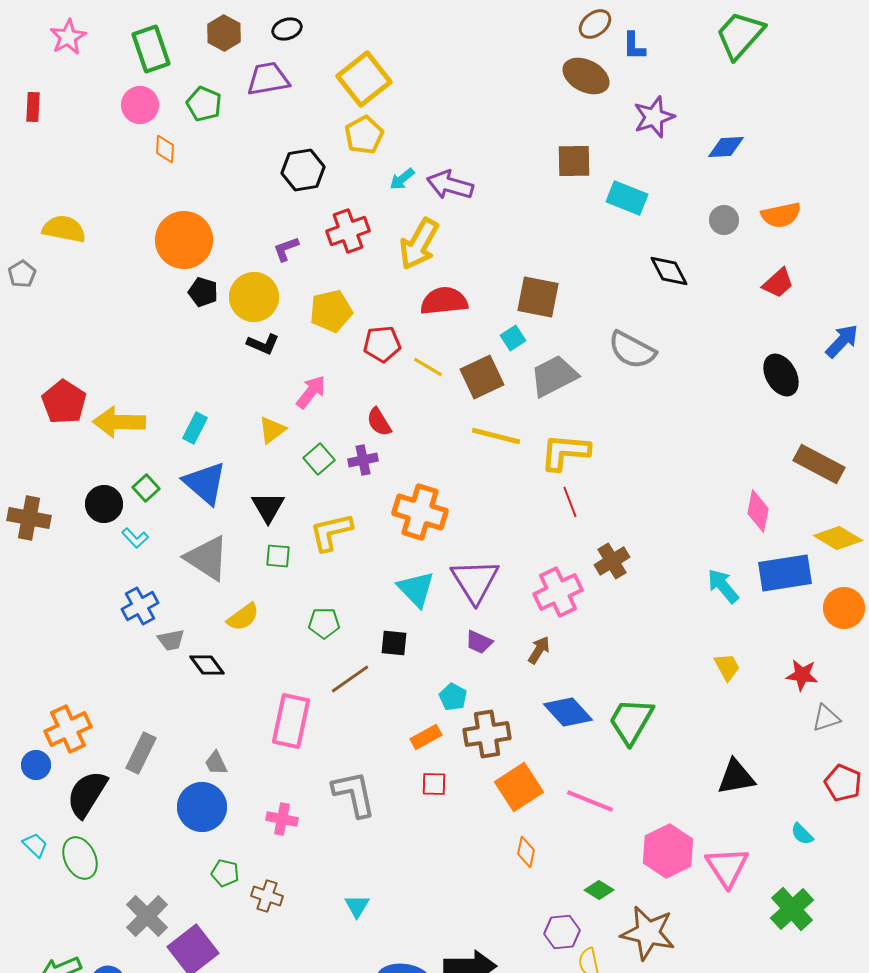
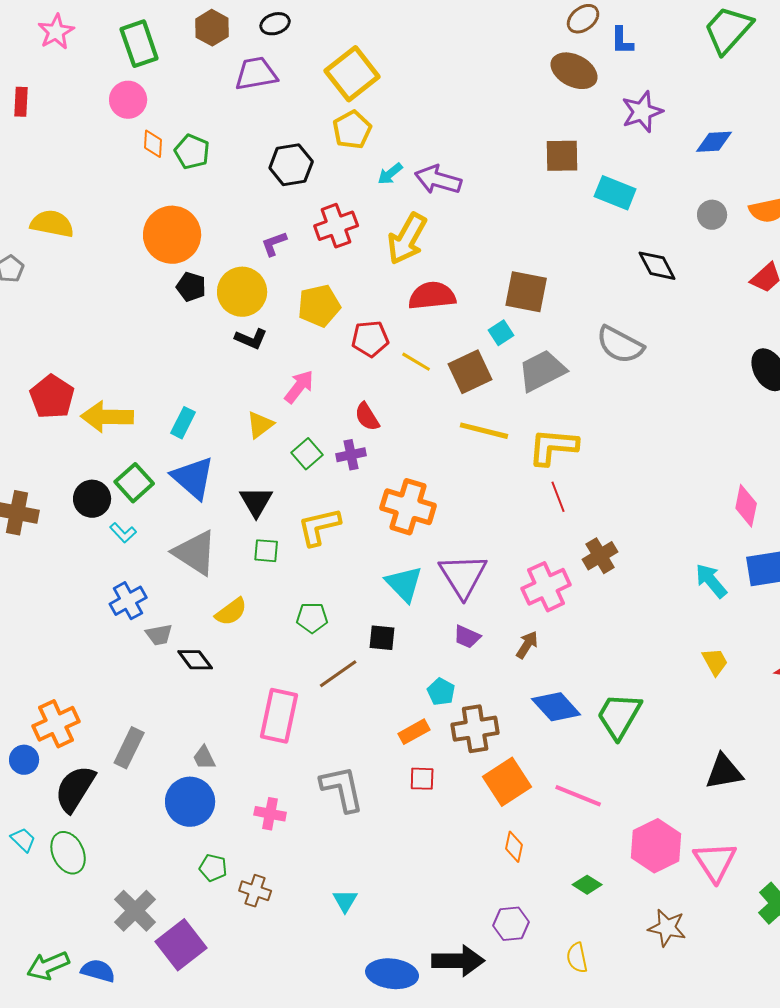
green pentagon: (204, 104) -> (192, 152), moved
green square: (146, 488) -> (134, 483), size x1.4
purple hexagon: (562, 932) -> (511, 924), moved
brown star: (648, 933) -> (667, 928), moved, size x0.7

